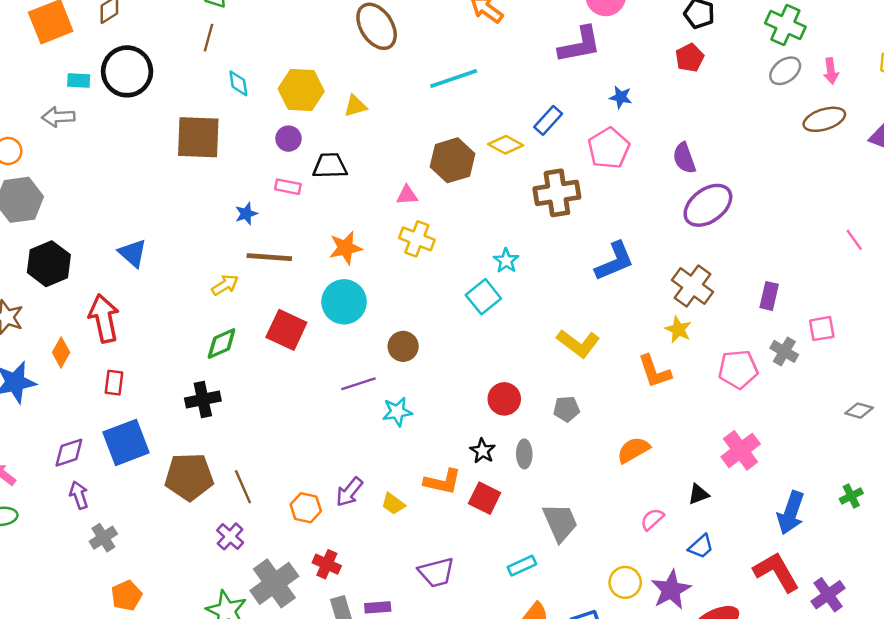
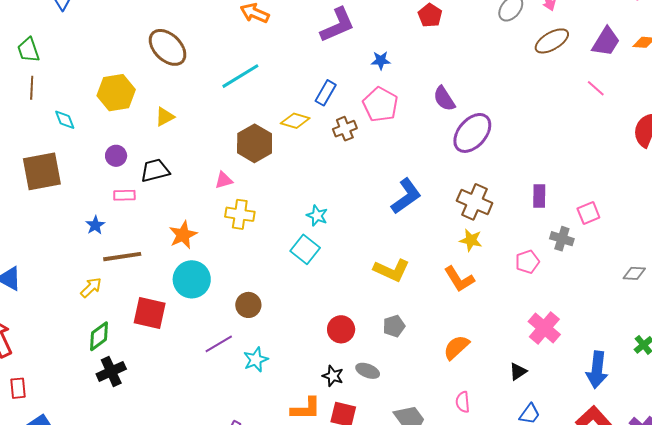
yellow hexagon: (301, 90) -> (116, 93), moved
brown cross: (557, 193) -> (345, 129), moved, size x0.6
pink line: (854, 240) -> (596, 88), moved
pink pentagon: (738, 369) -> (527, 262), size x0.7
black cross: (203, 399) -> (111, 371), moved
gray ellipse: (524, 454) -> (368, 371), turned -55
pink semicircle: (652, 519) -> (463, 402), moved, turned -40

